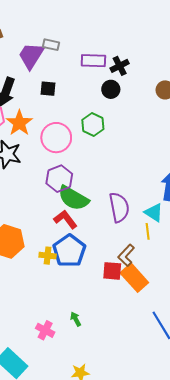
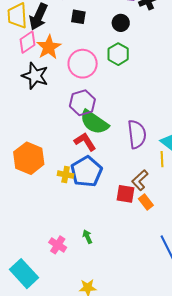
black circle: (111, 89) -> (121, 23), moved
orange rectangle: (134, 278) -> (146, 202), size x0.6

